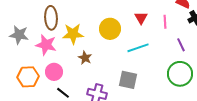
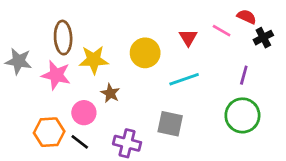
pink line: (165, 22) -> (222, 31), moved, turned -56
purple line: (181, 45) -> (244, 75), turned 40
pink circle: (54, 72) -> (84, 113), moved
orange hexagon: (28, 77) -> (49, 132), moved

